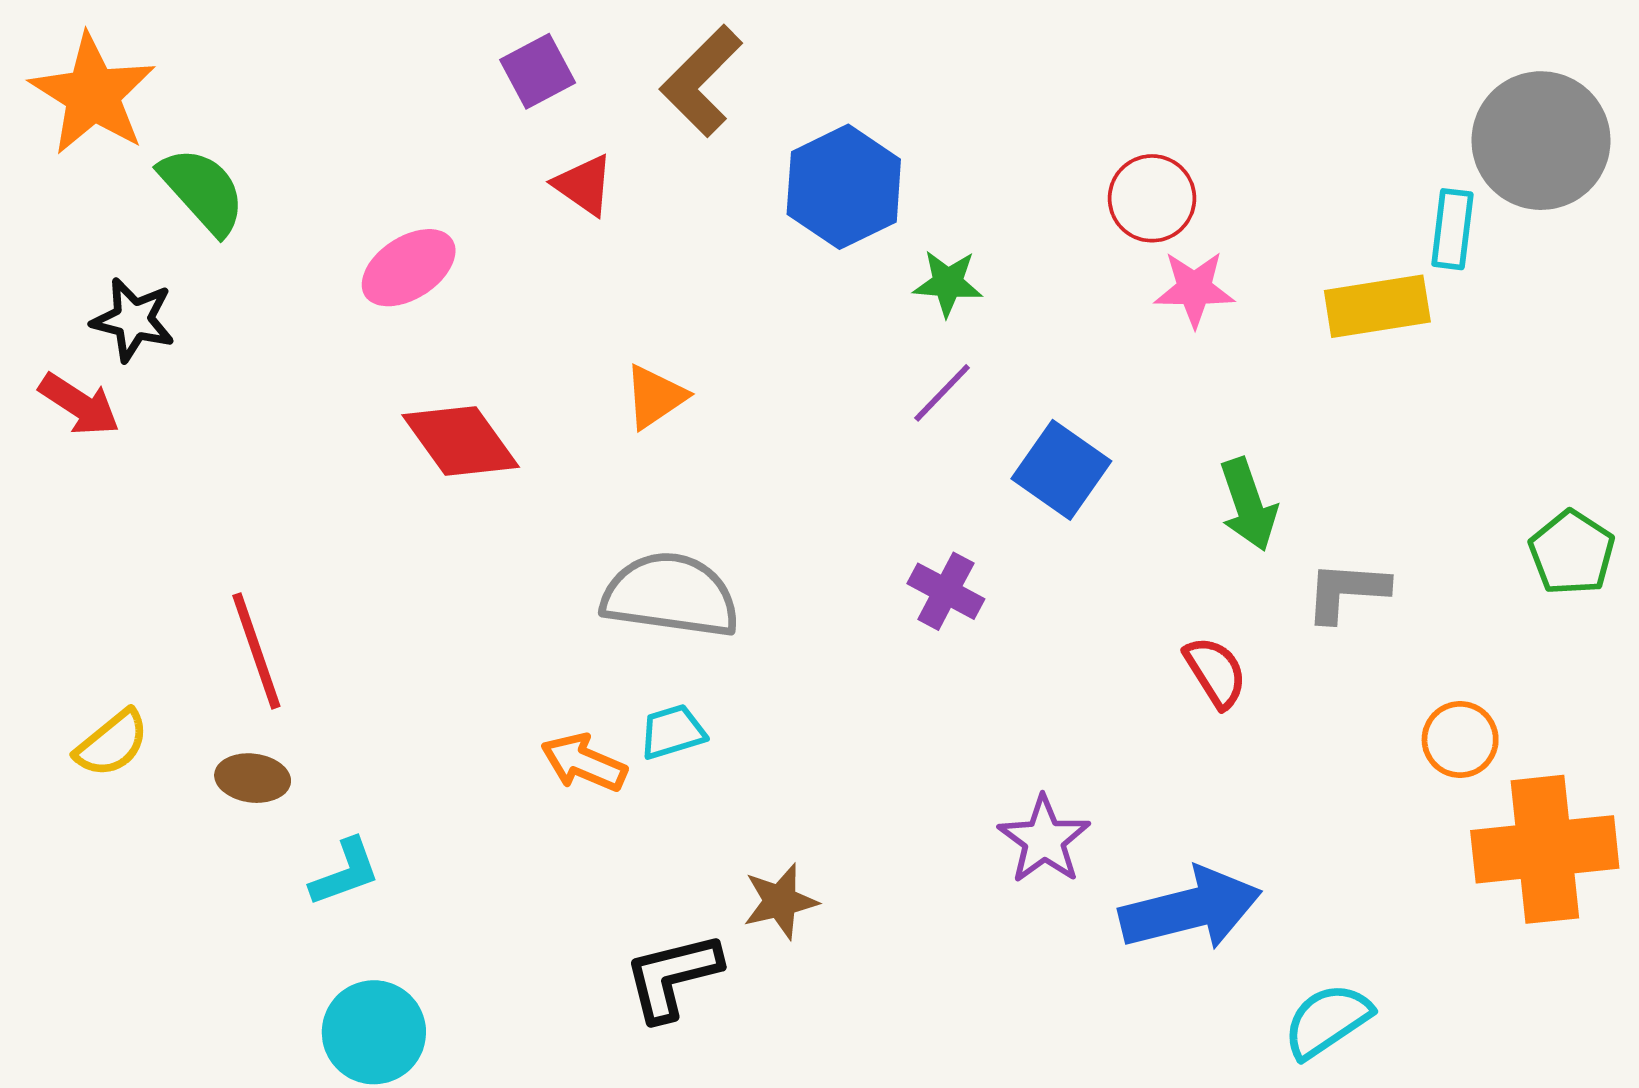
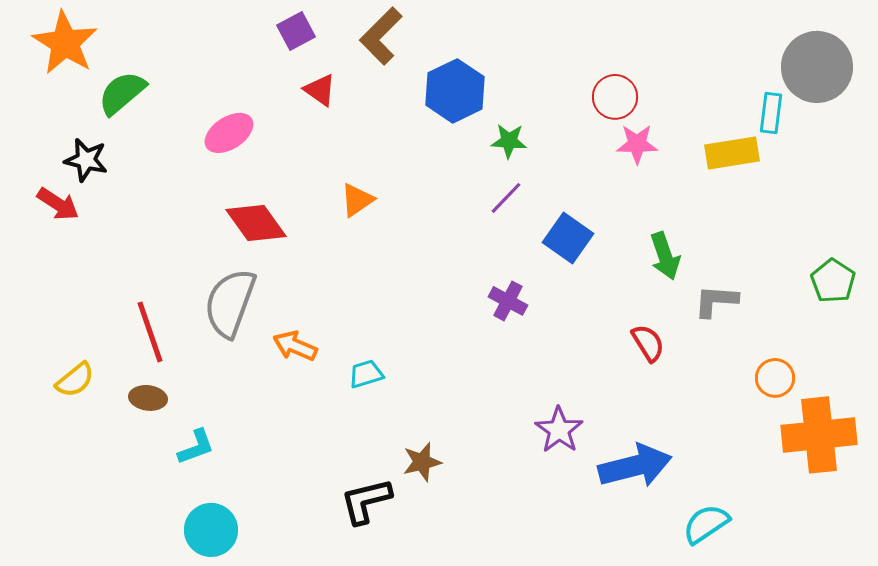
green semicircle: (202, 191) -> (122, 93), turned -88
gray semicircle: (670, 595) -> (230, 303), moved, turned -78
orange arrow: (584, 763) -> (295, 346), moved

